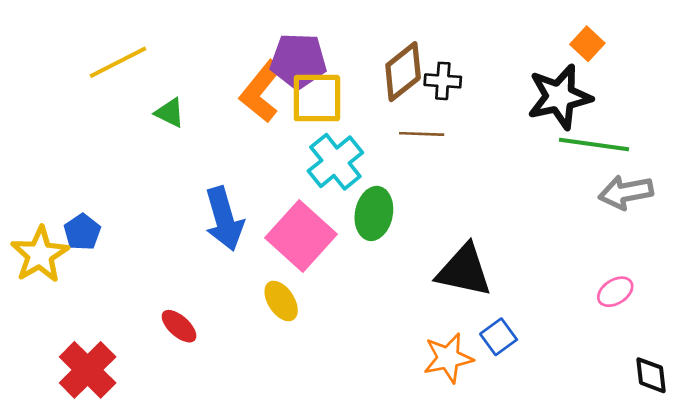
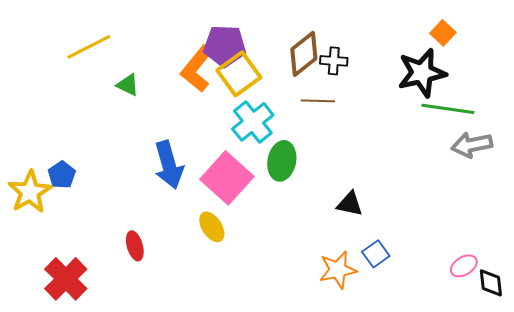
yellow square: (317, 98) -> (239, 74), turned -36
black triangle: (464, 270) -> (350, 204), size x0.6
pink ellipse: (615, 292) -> (464, 266), moved
red ellipse: (179, 326) -> (135, 246), turned 32

